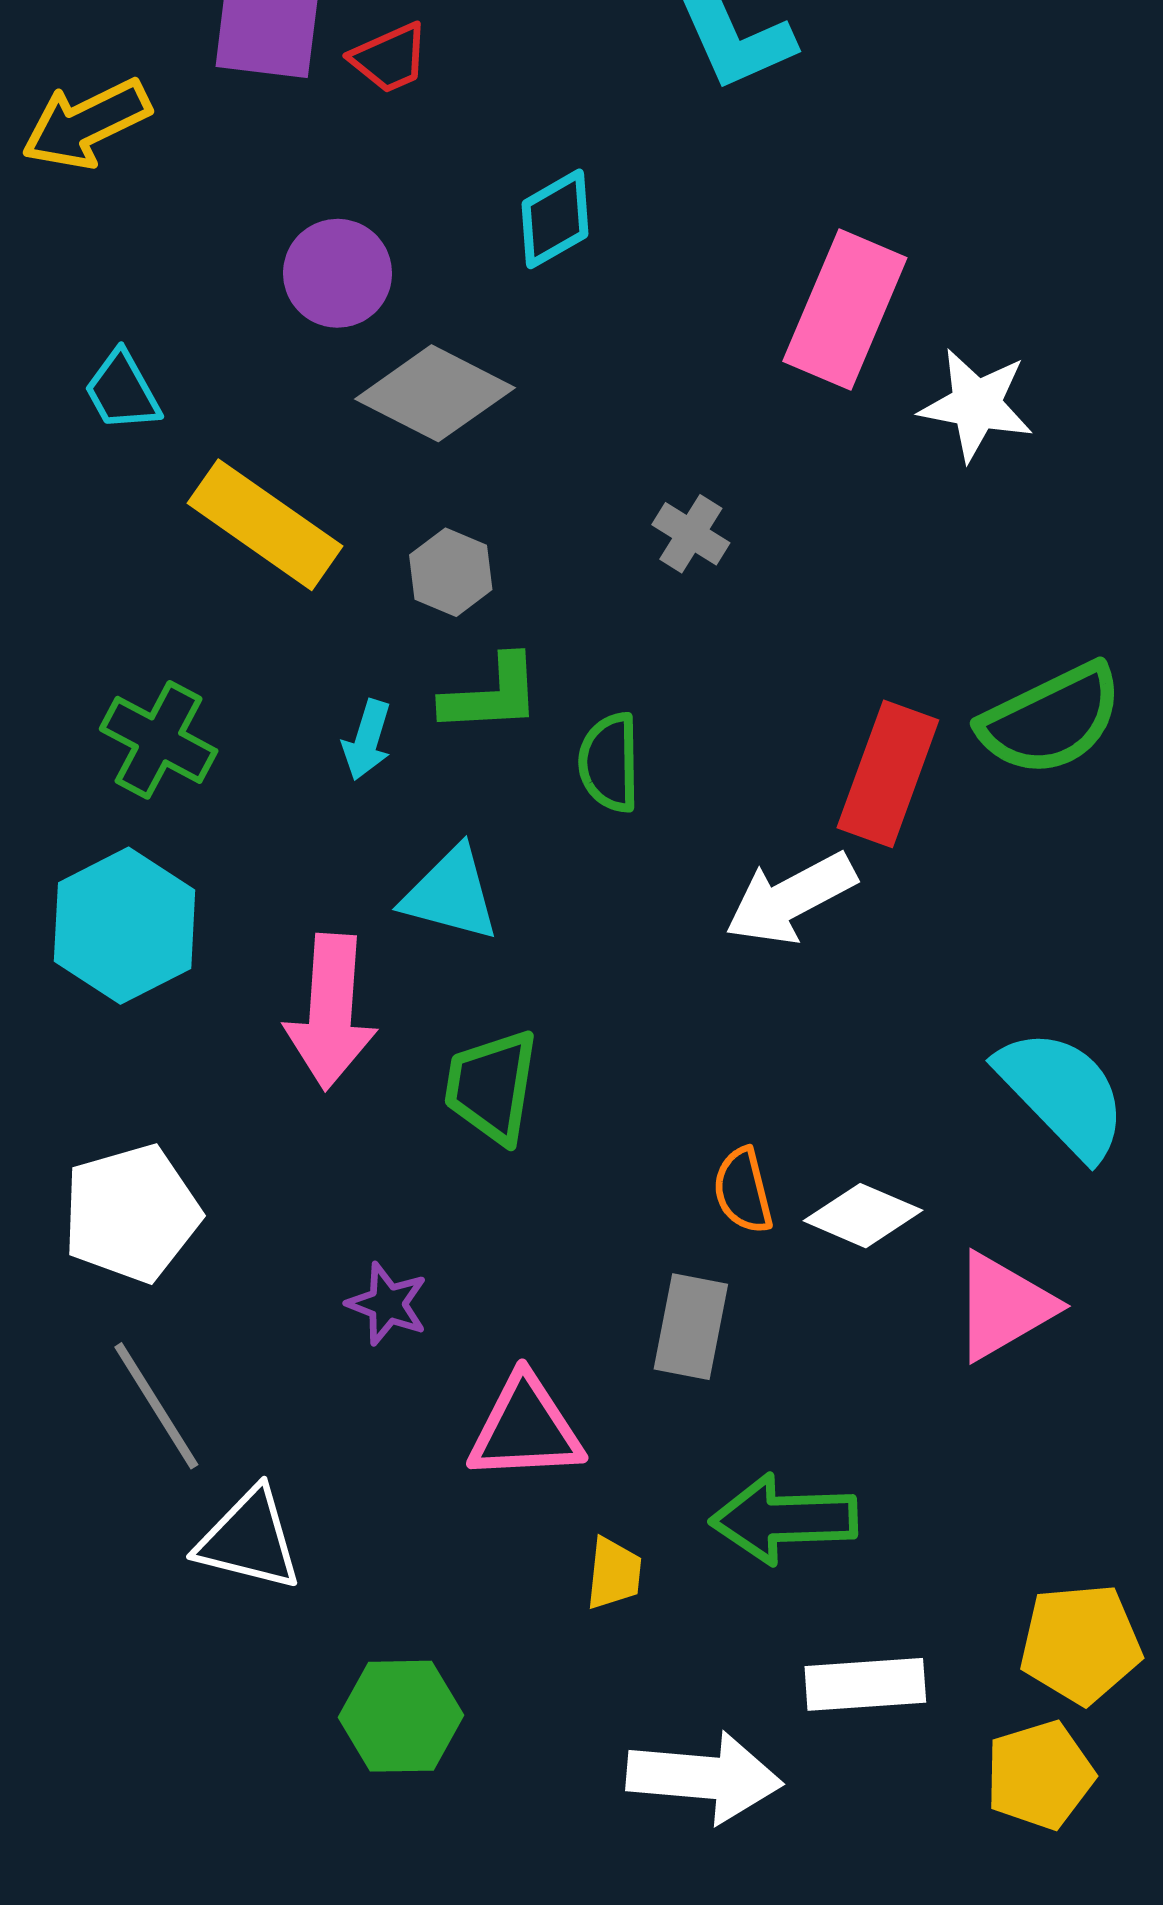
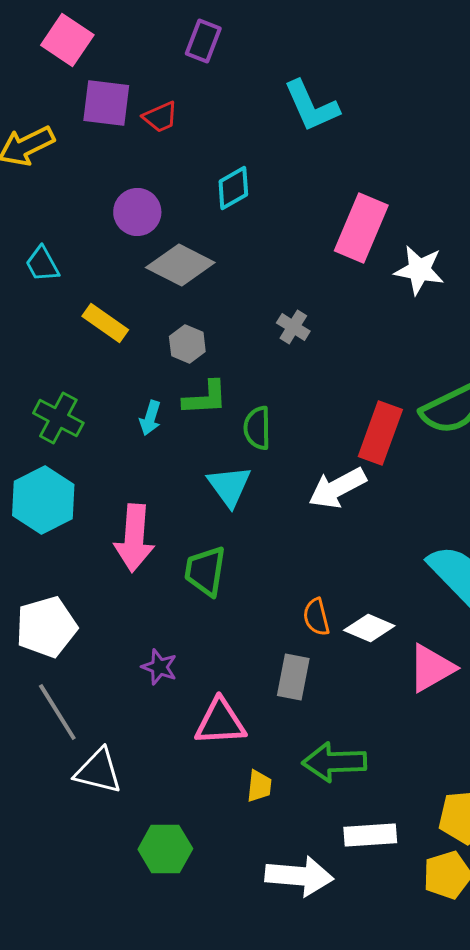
yellow rectangle: (265, 525) -> (105, 323), size x0.7
cyan triangle: (451, 894) -> (229, 486), moved, turned 39

